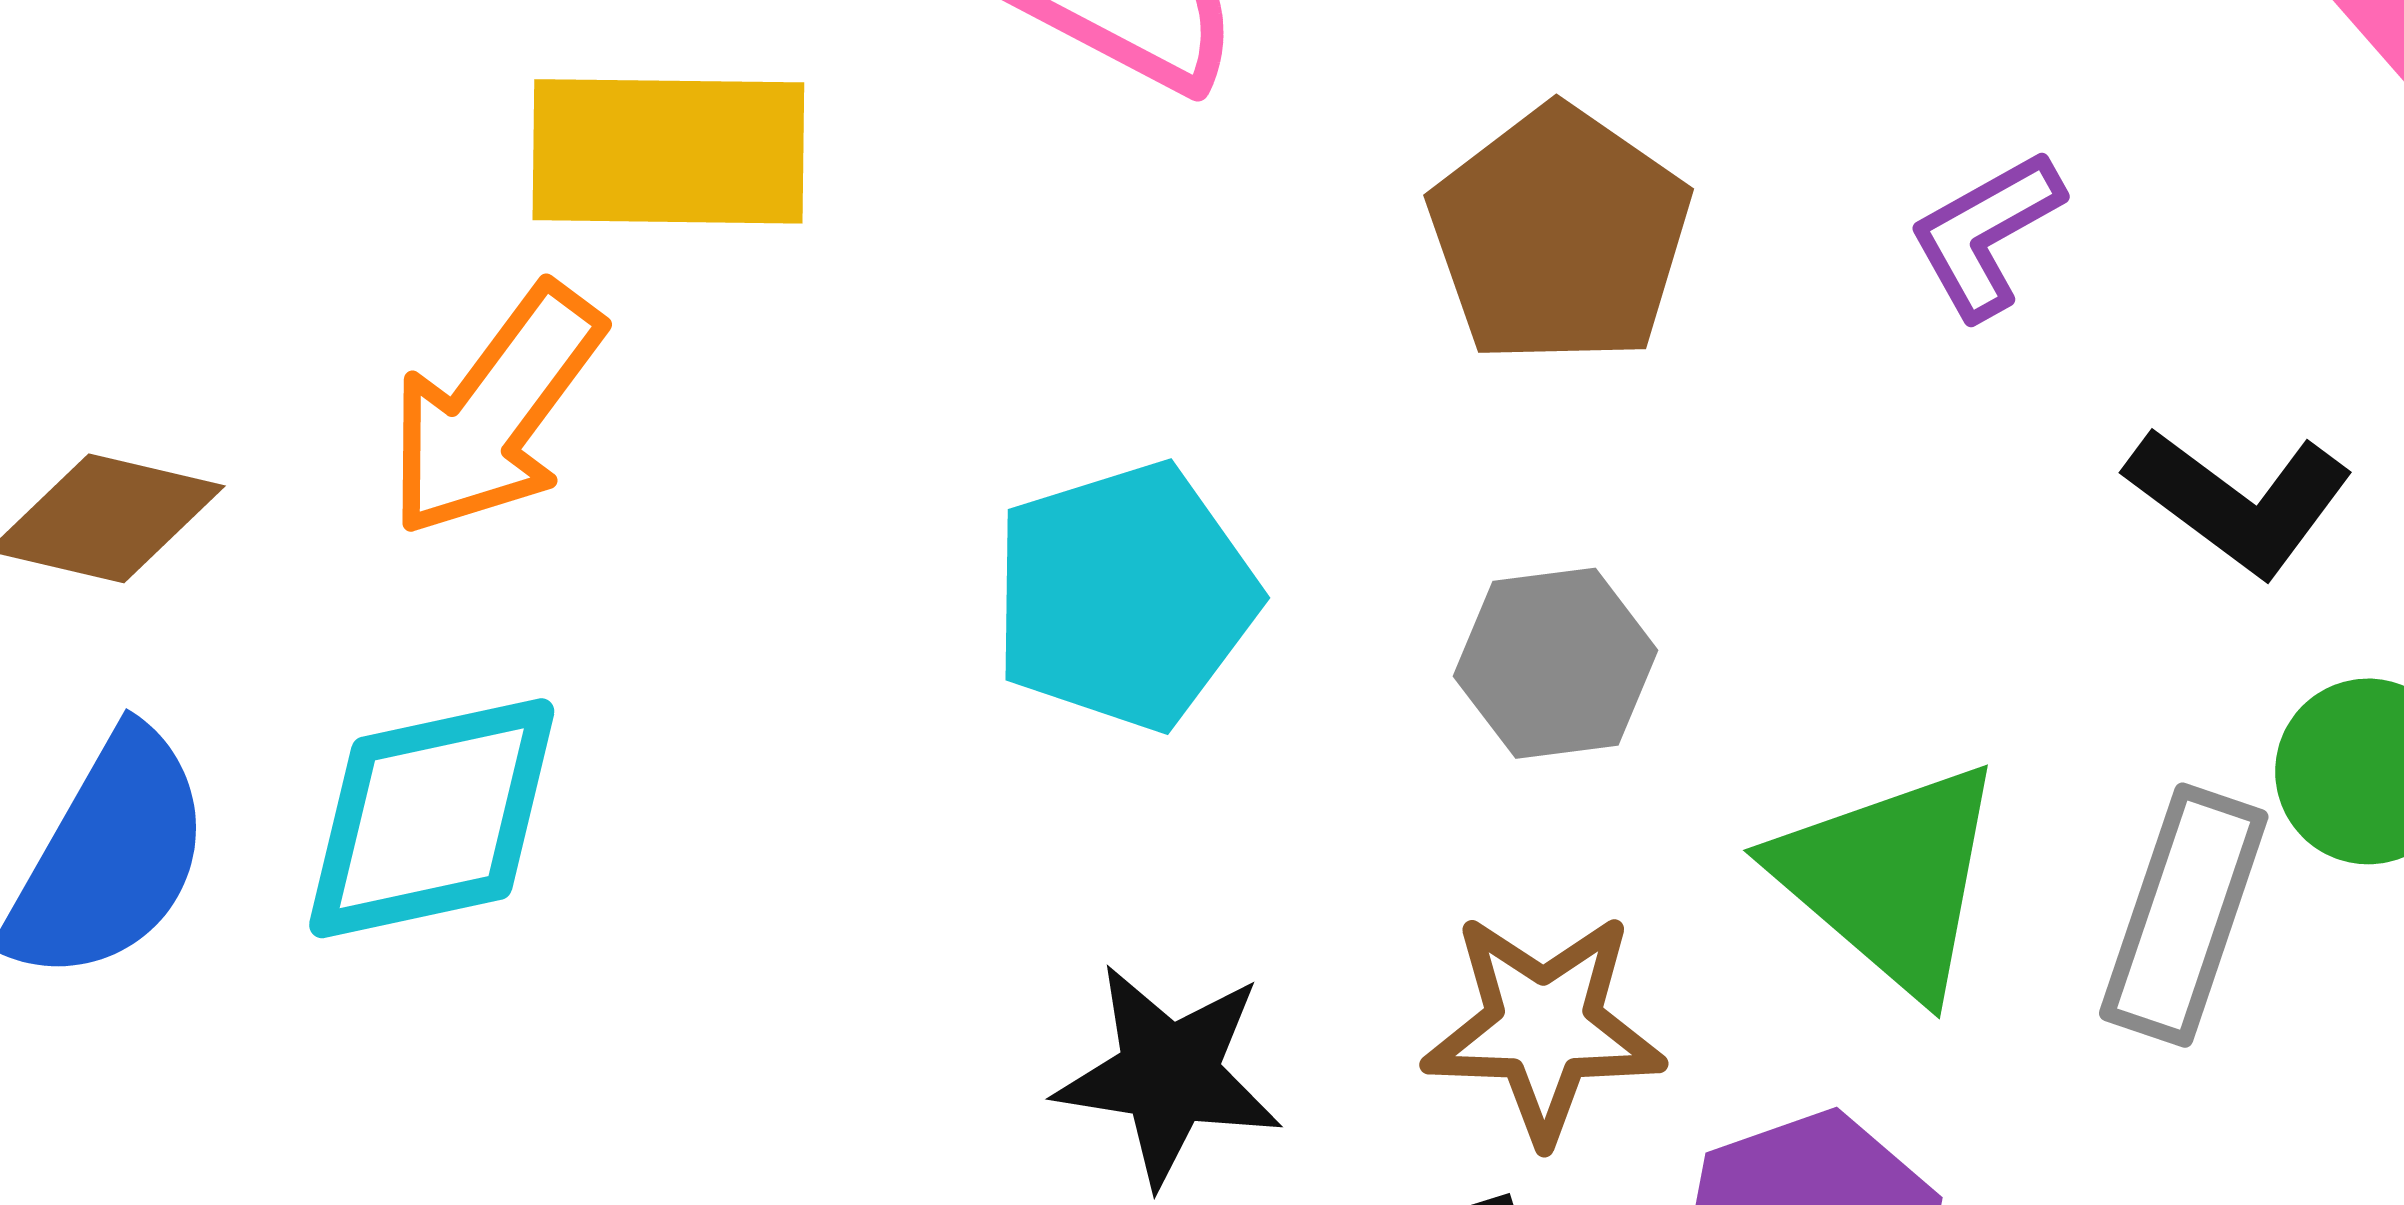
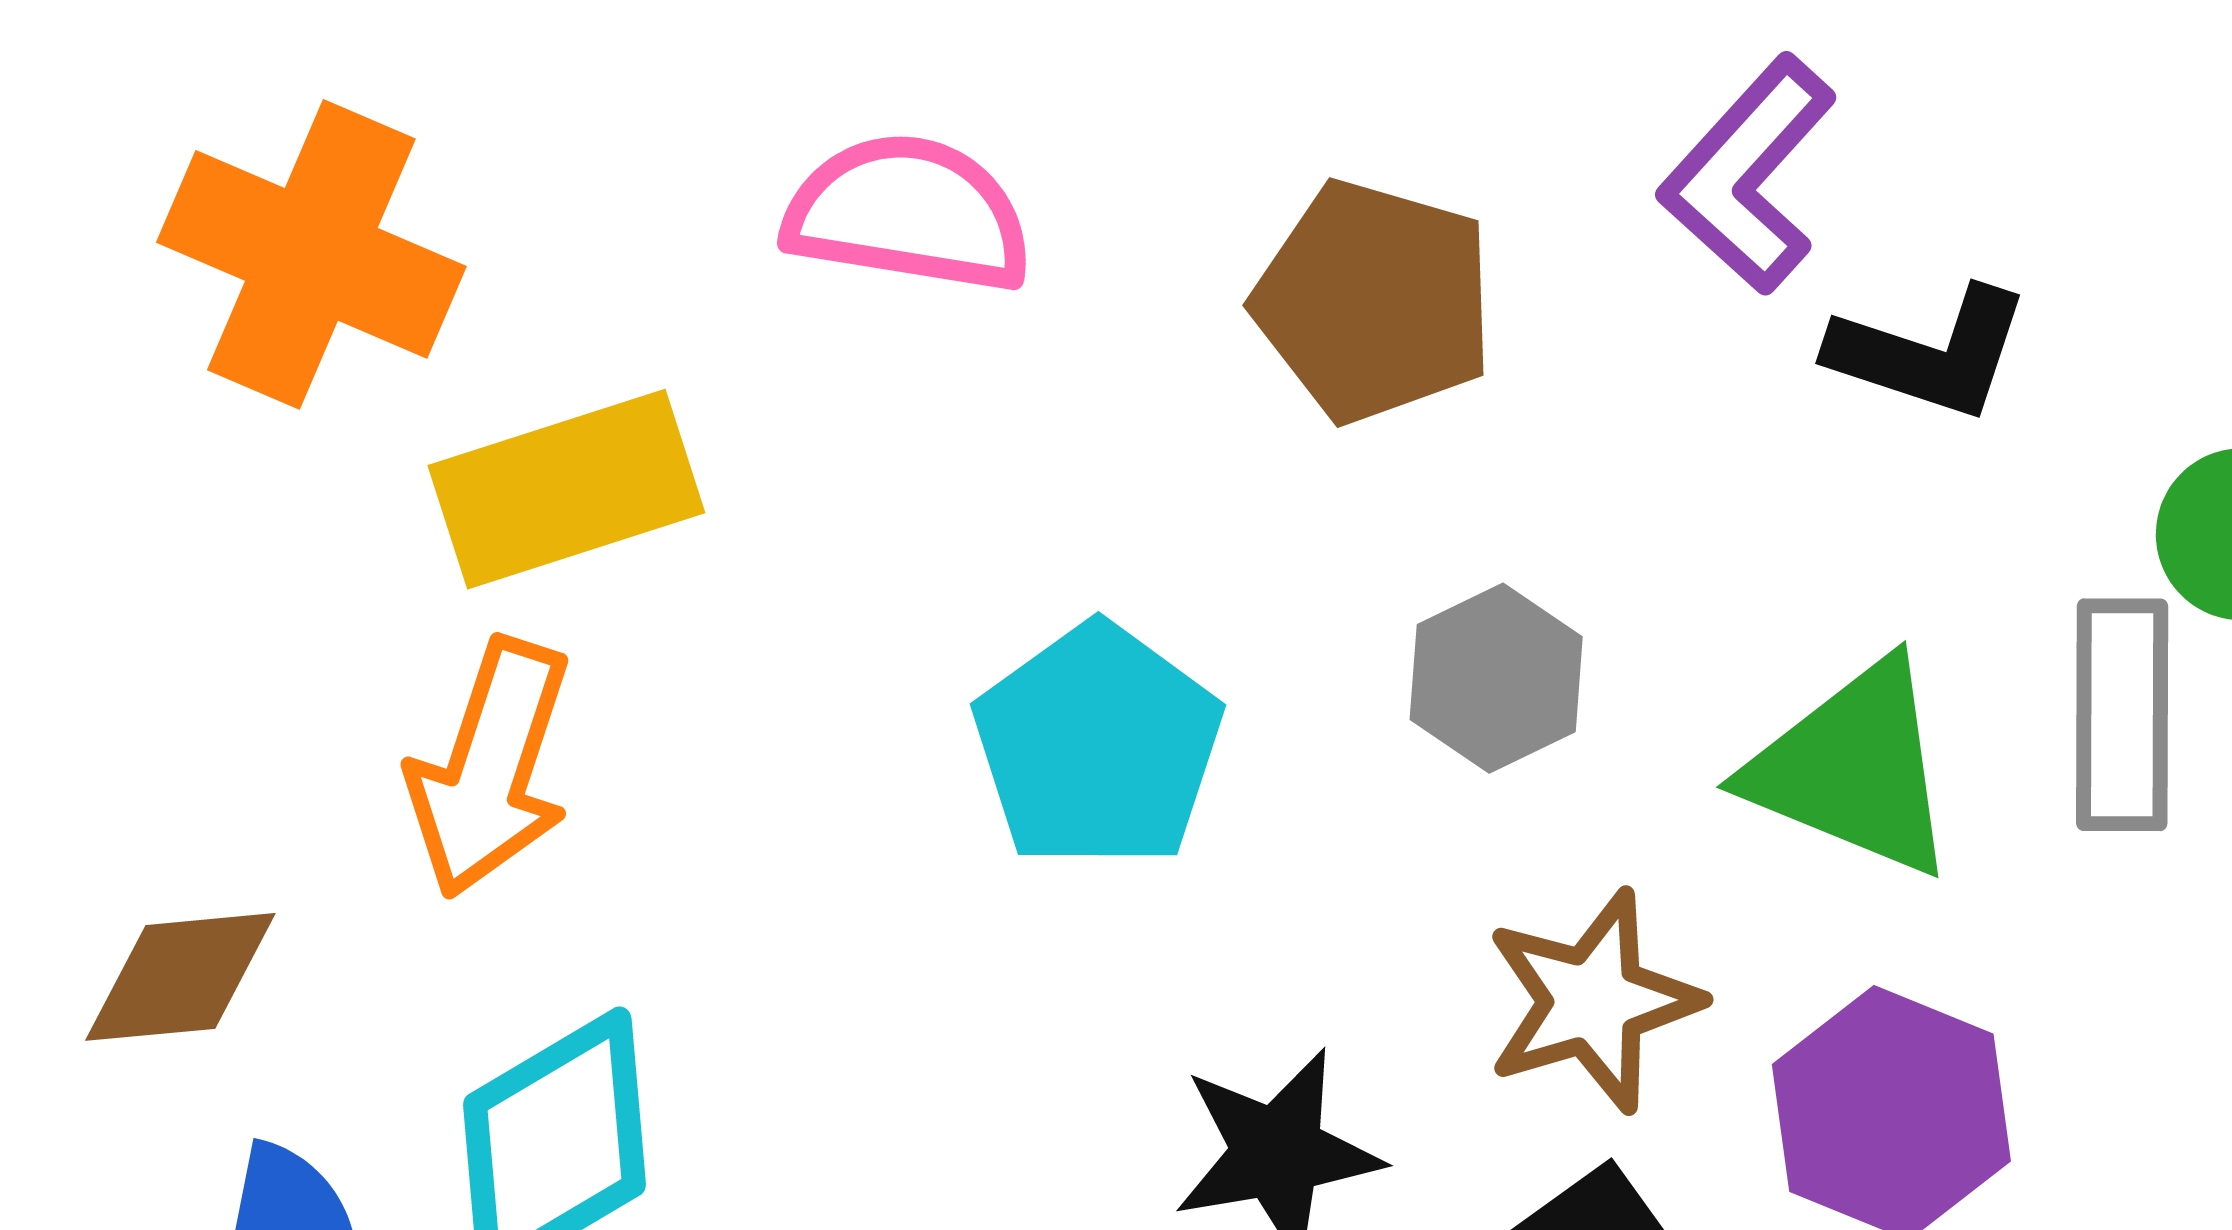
purple L-shape: (1986, 234) -> (1748, 175), size x1.4
black L-shape: (2239, 501) -> (1930, 353), moved

